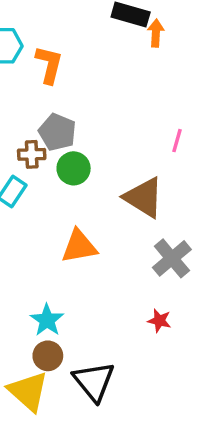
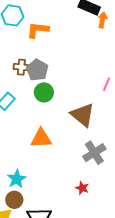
orange L-shape: (49, 65) -> (38, 30), turned -105
brown cross: (32, 154) -> (21, 67), moved

